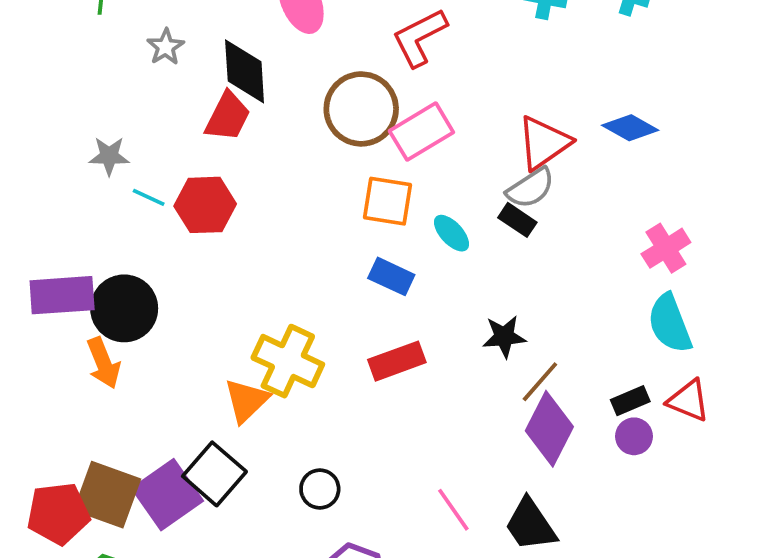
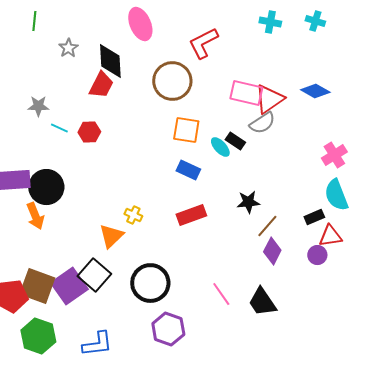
pink rectangle: (421, 132) -> (246, 93), moved, turned 44
red hexagon: (205, 205) -> (89, 132), size x0.7
black rectangle: (517, 220) -> (235, 141), moved
yellow cross: (288, 361) -> (133, 215), size x0.5
black rectangle: (630, 401) -> (314, 217), moved
red triangle: (689, 401) -> (330, 236), moved, turned -30
purple diamond: (549, 429) -> (272, 251), size x0.7
black circle: (320, 489) -> (150, 283), size x1.8

